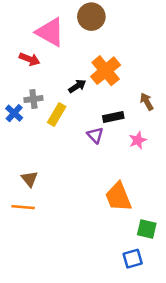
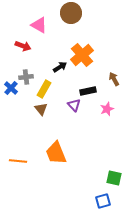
pink triangle: (50, 32) -> (39, 25), size x0.7
brown triangle: (30, 179) -> (41, 109), moved
orange trapezoid: (118, 197) -> (56, 153), moved

